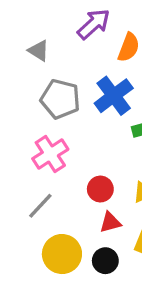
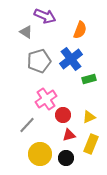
purple arrow: (94, 24) -> (45, 16), moved, turned 65
gray pentagon: (60, 99) -> (39, 61), turned -30
pink cross: (50, 154) -> (46, 99), moved

